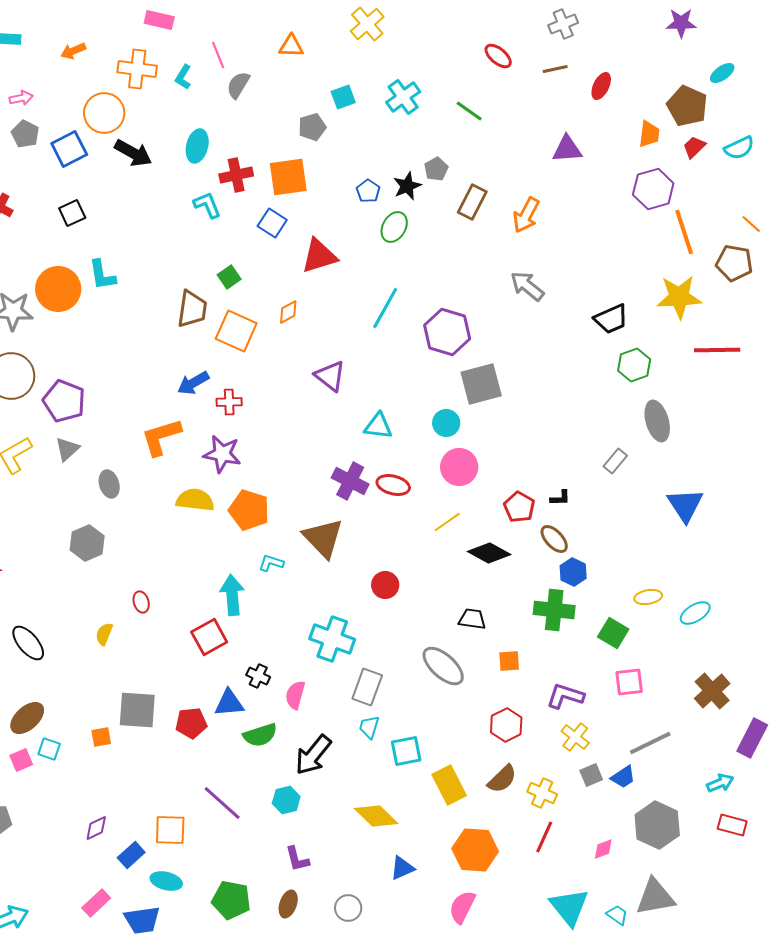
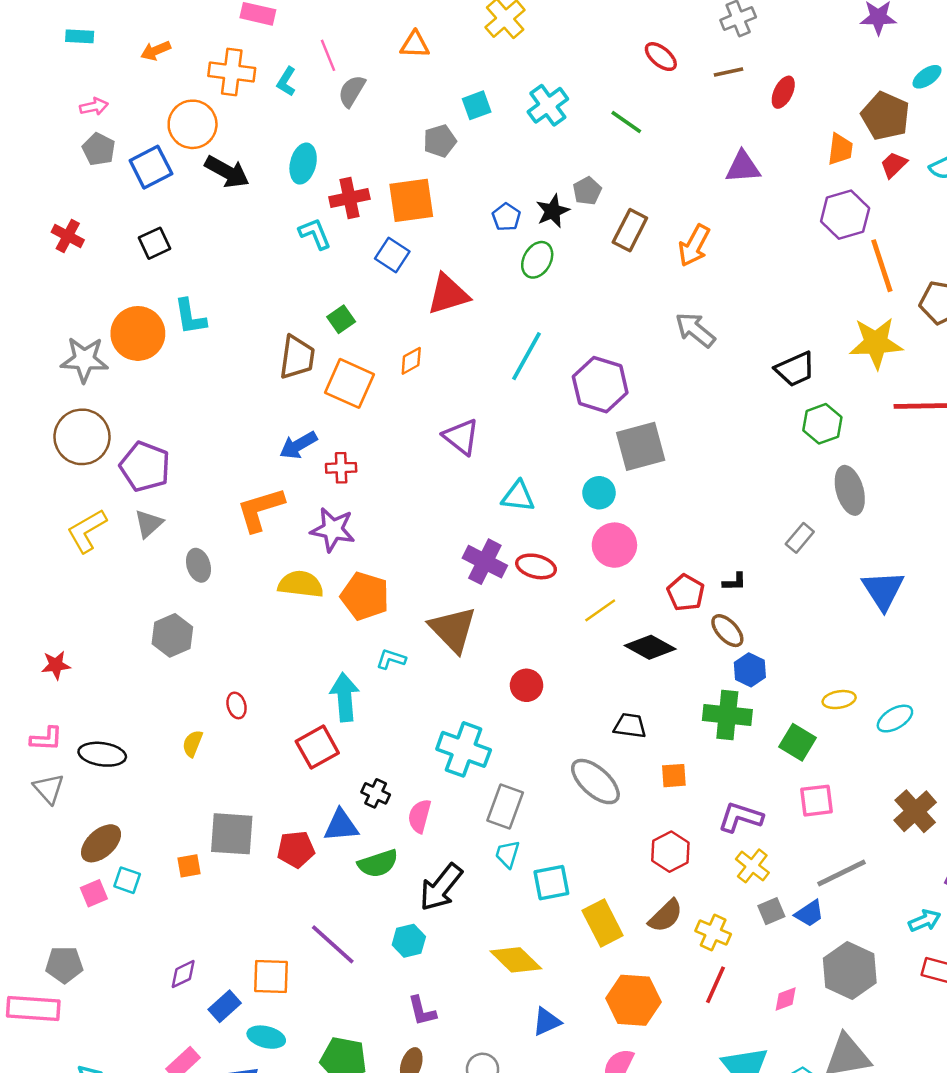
black ellipse: (28, 643) -> (102, 754), turned -42

